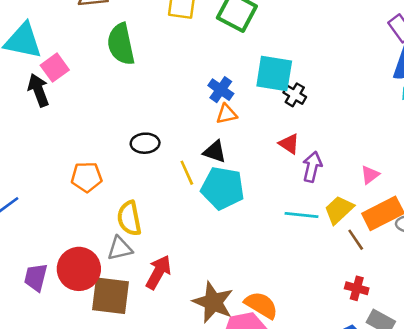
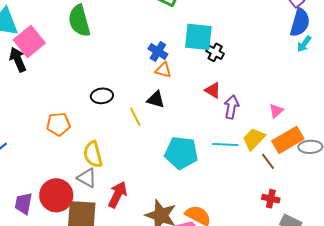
pink square: (55, 68) -> (29, 41), size x1.4
orange triangle: (227, 114) -> (163, 70), turned 30
cyan pentagon: (223, 188) -> (181, 153), moved
gray triangle: (120, 248) -> (87, 178), turned 45

